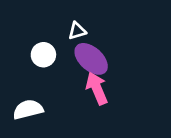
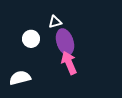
purple ellipse: (91, 59) -> (65, 42), turned 30

